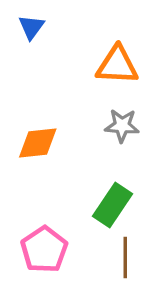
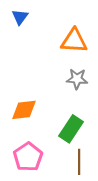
orange diamond: (38, 143) -> (24, 110), moved

